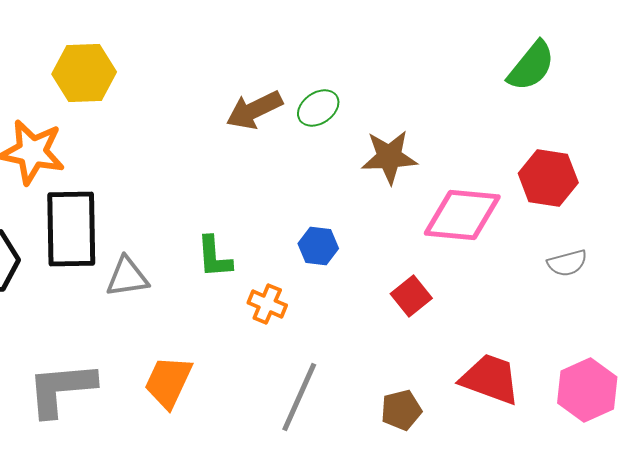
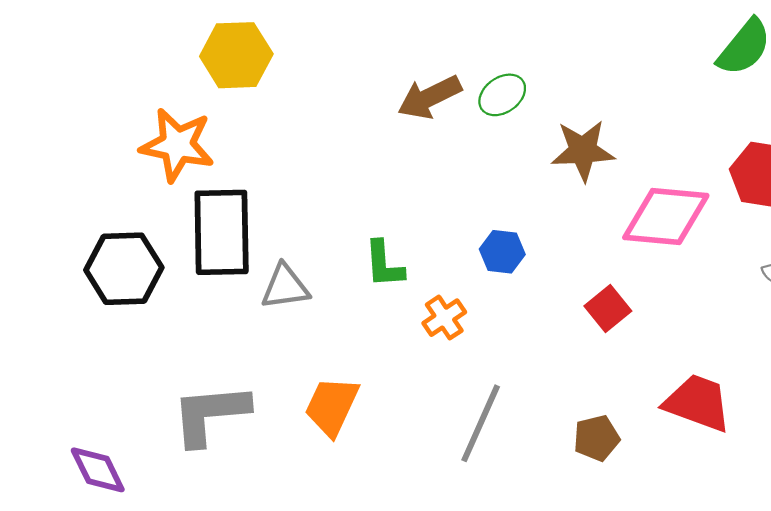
orange cross: (267, 304) -> (444, 318), turned 33

